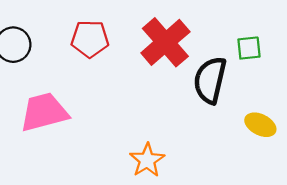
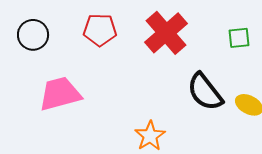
black semicircle: (210, 80) -> (205, 92), moved, turned -51

